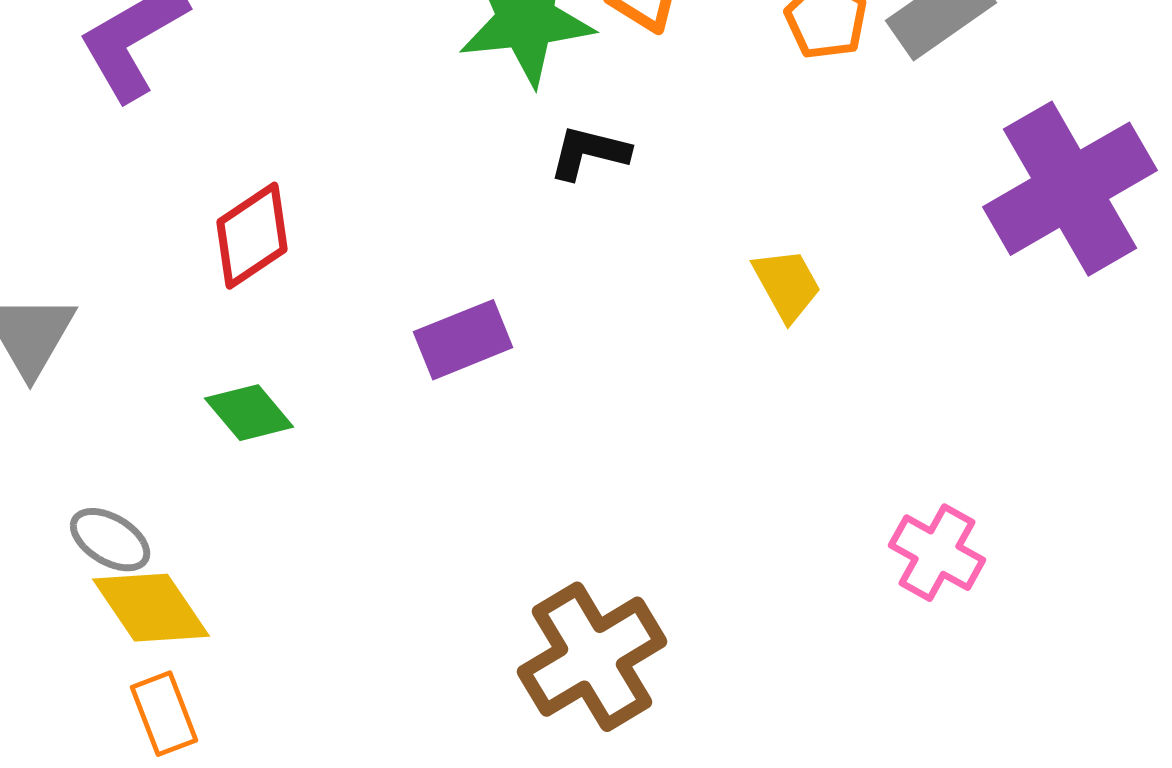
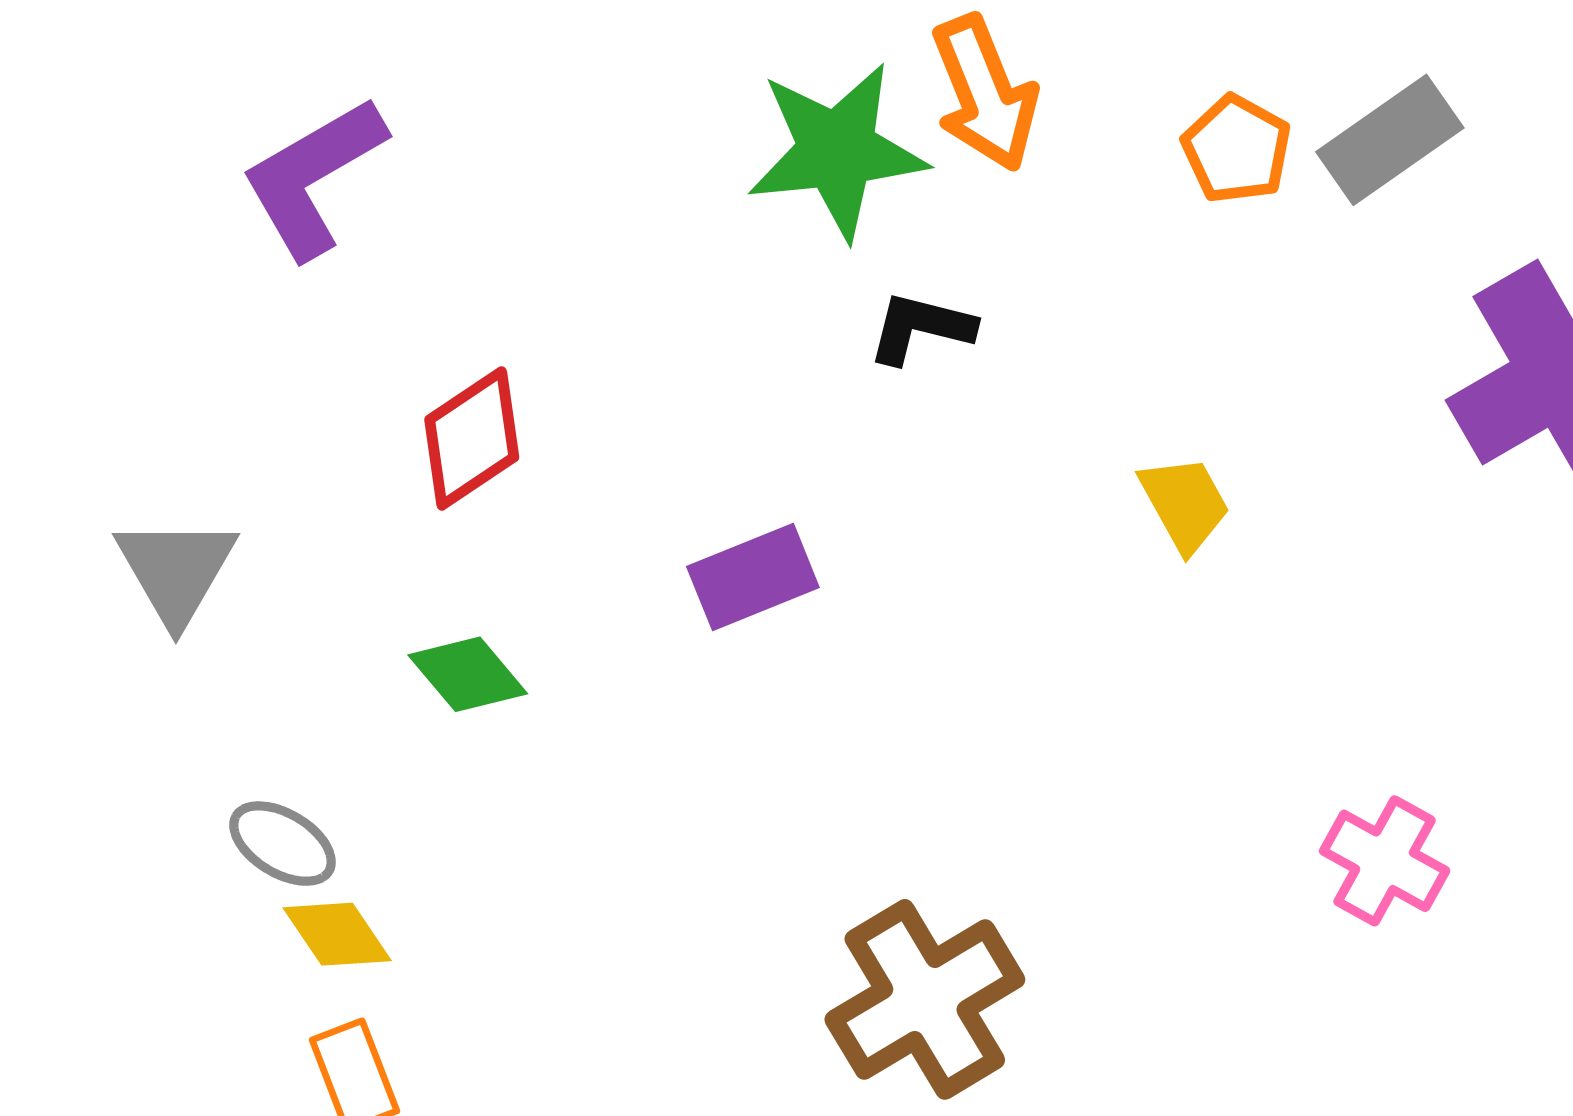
yellow diamond: (151, 608) -> (337, 934), size x0.7

